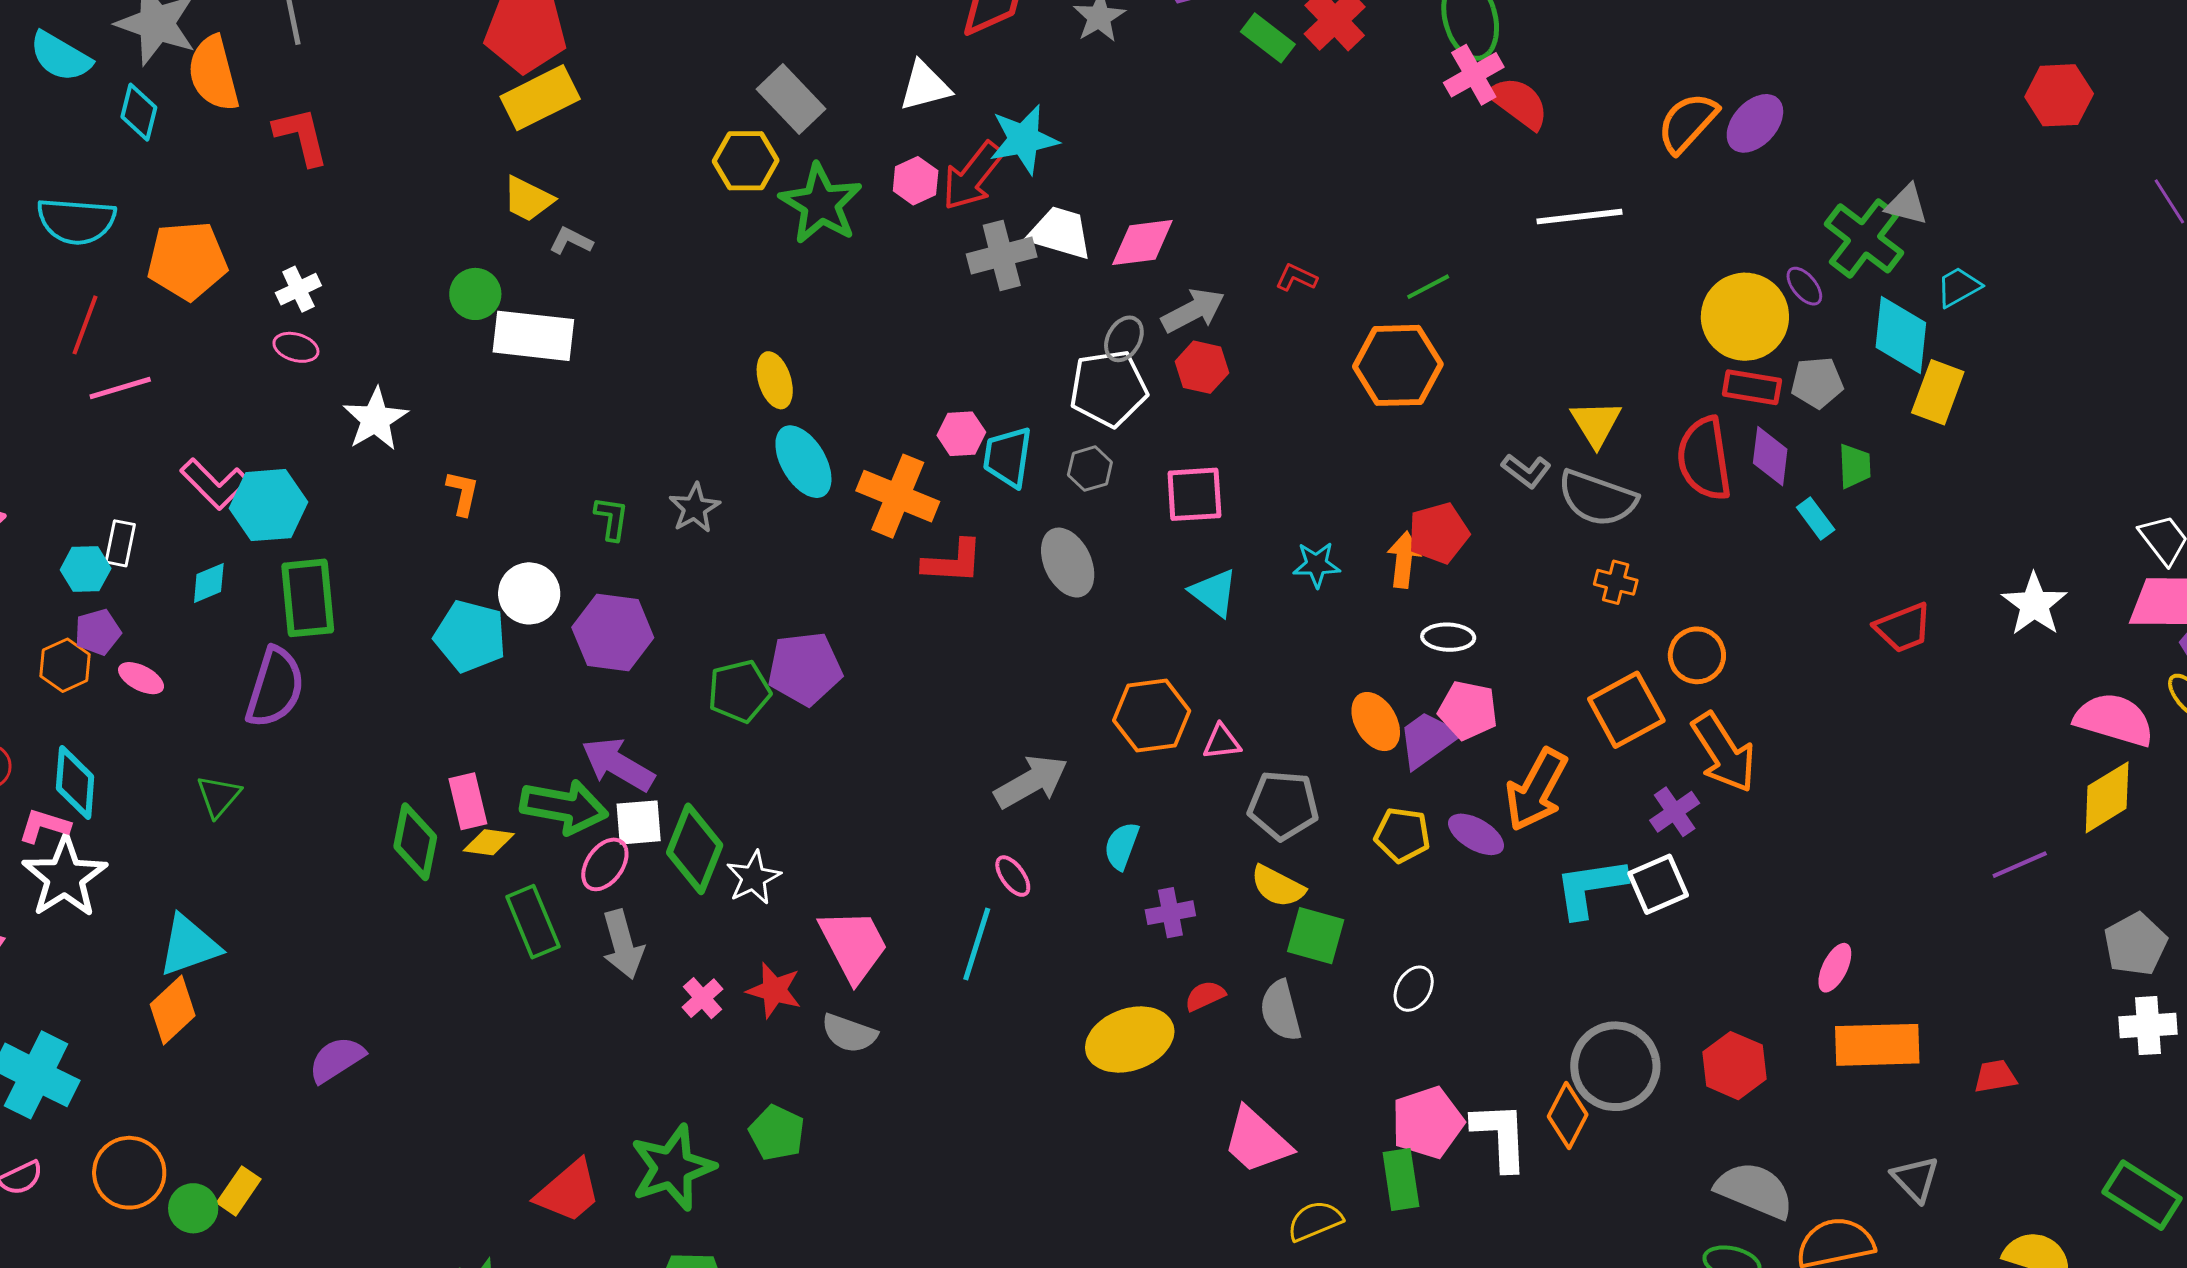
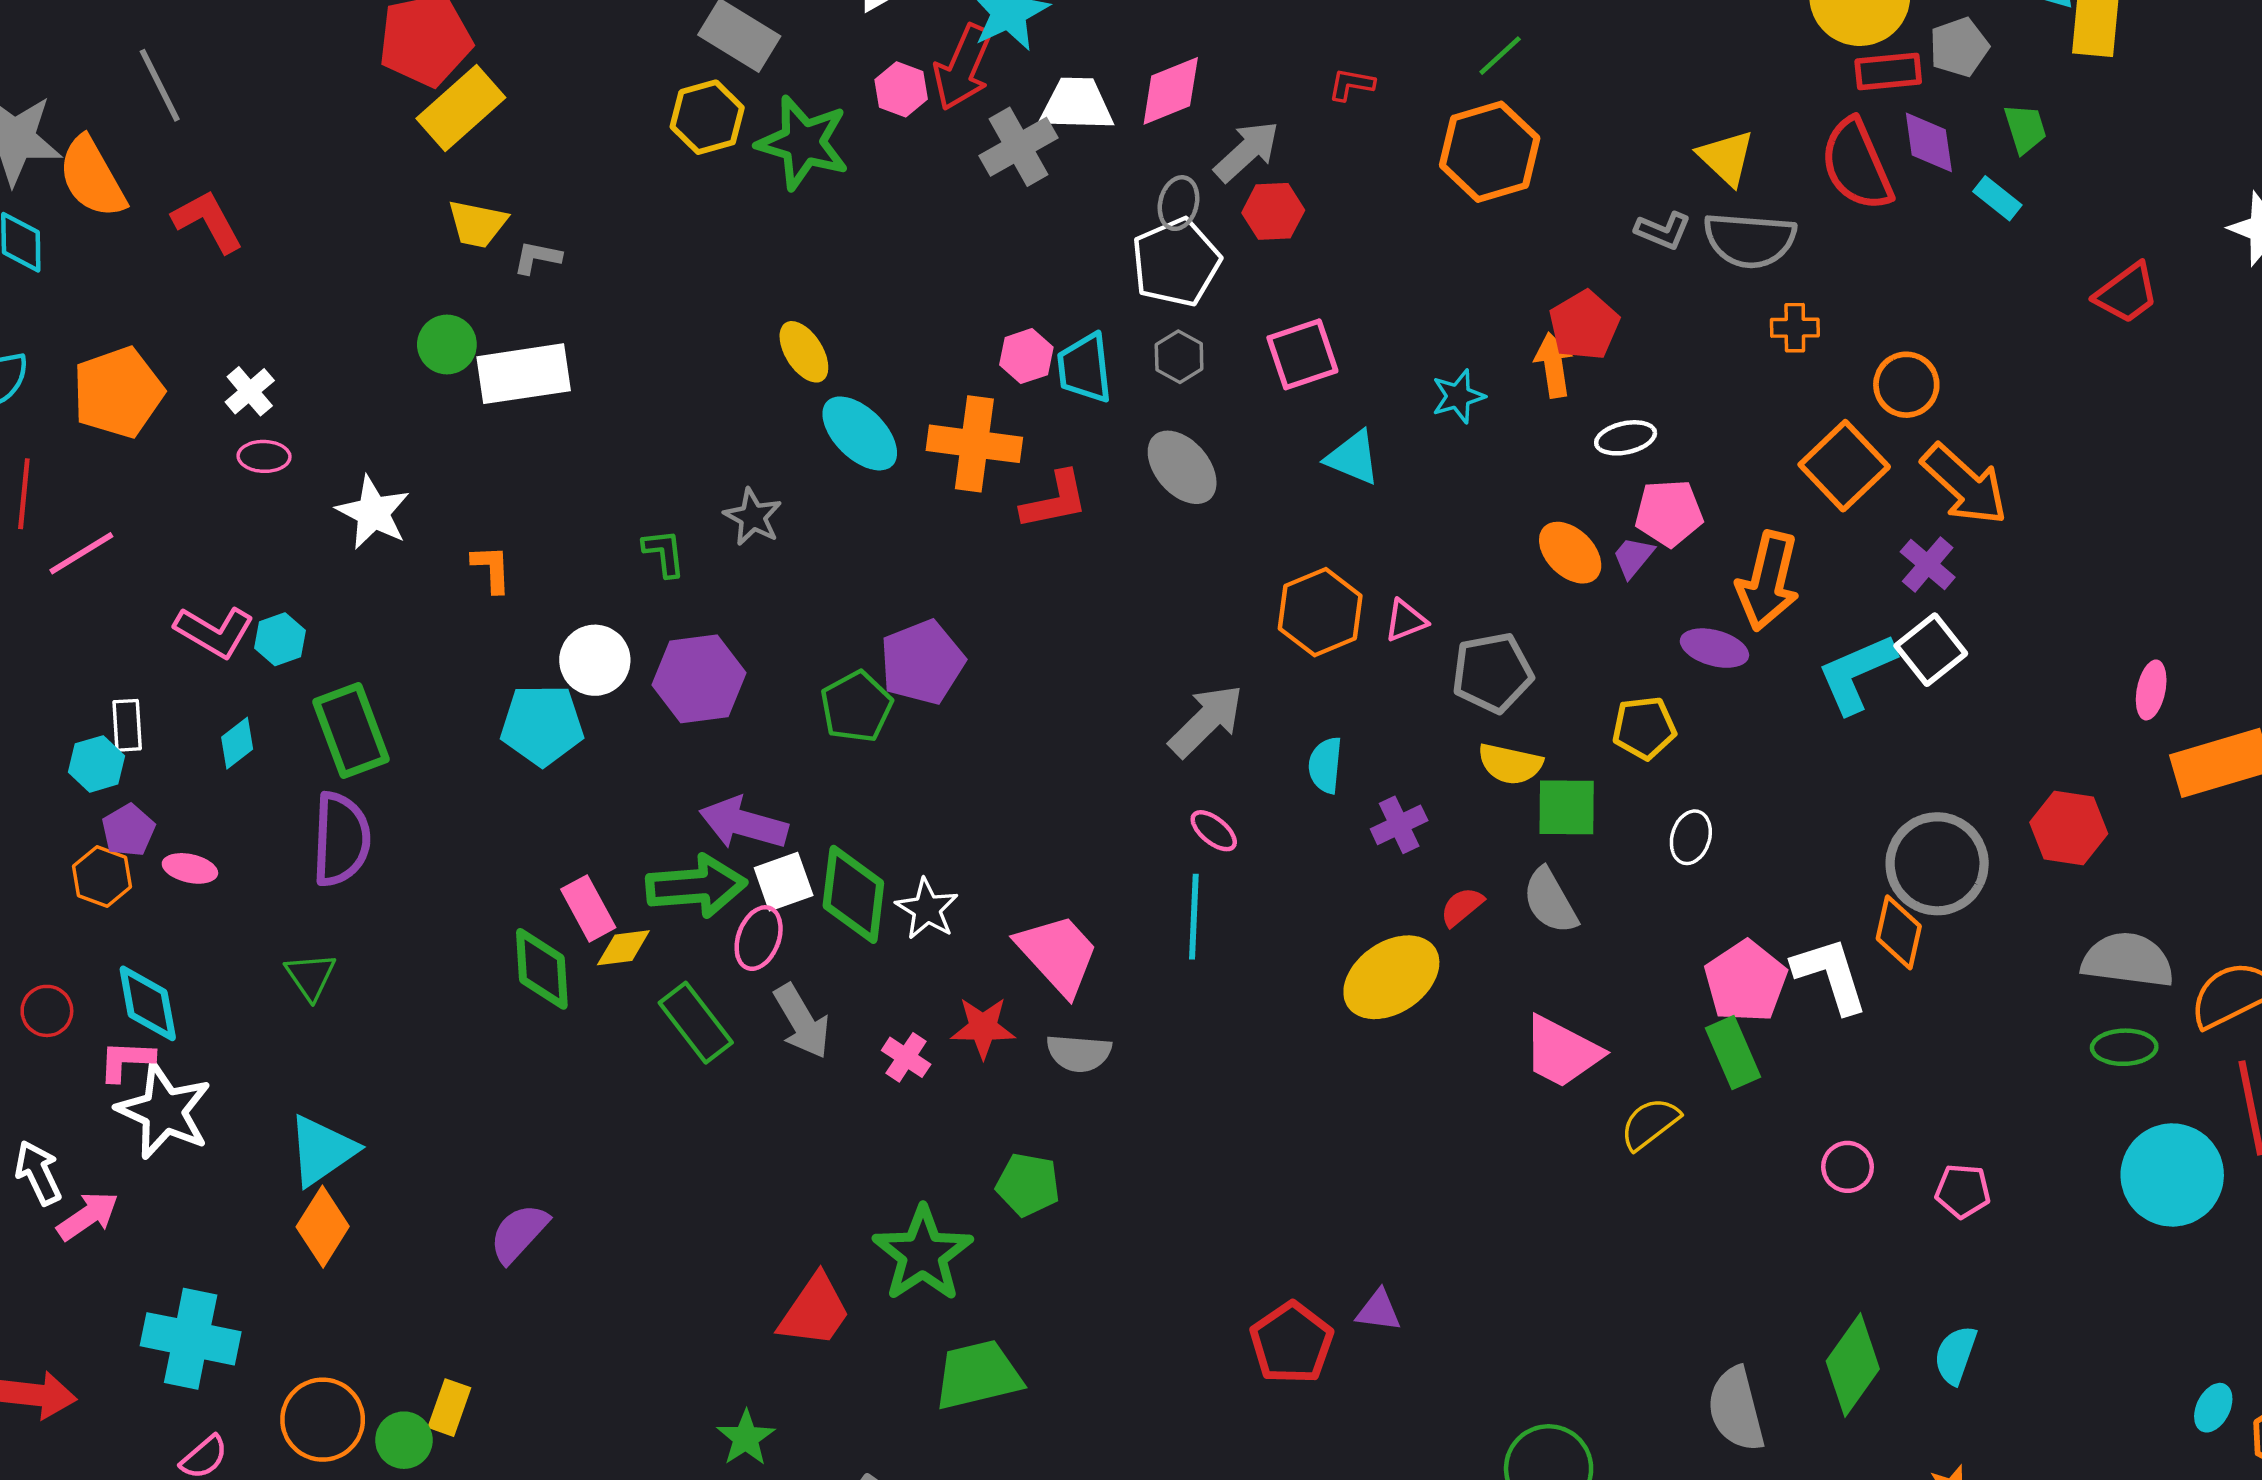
cyan hexagon: (268, 505) -> (280, 639), size x0.6
purple trapezoid: (1428, 739) -> (1633, 557), size x0.6
yellow pentagon: (1402, 835) -> (1644, 728), moved

